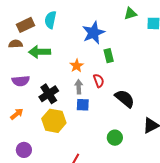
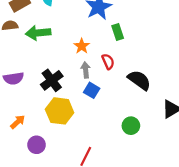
purple semicircle: (21, 81) -> (14, 78), moved
blue square: (83, 105) -> (92, 90), turned 32
orange arrow: (17, 114) -> (18, 122), moved
purple circle: (24, 150) -> (37, 145), moved

